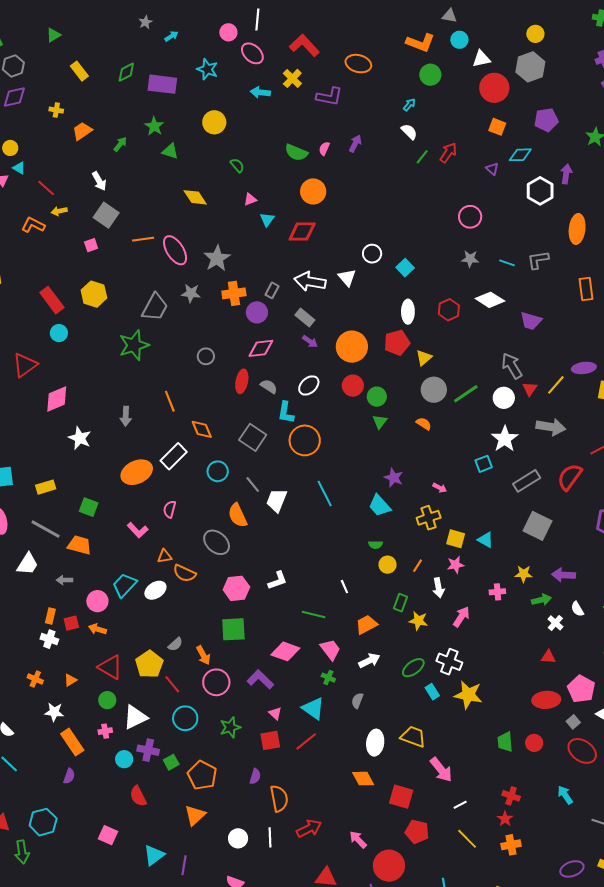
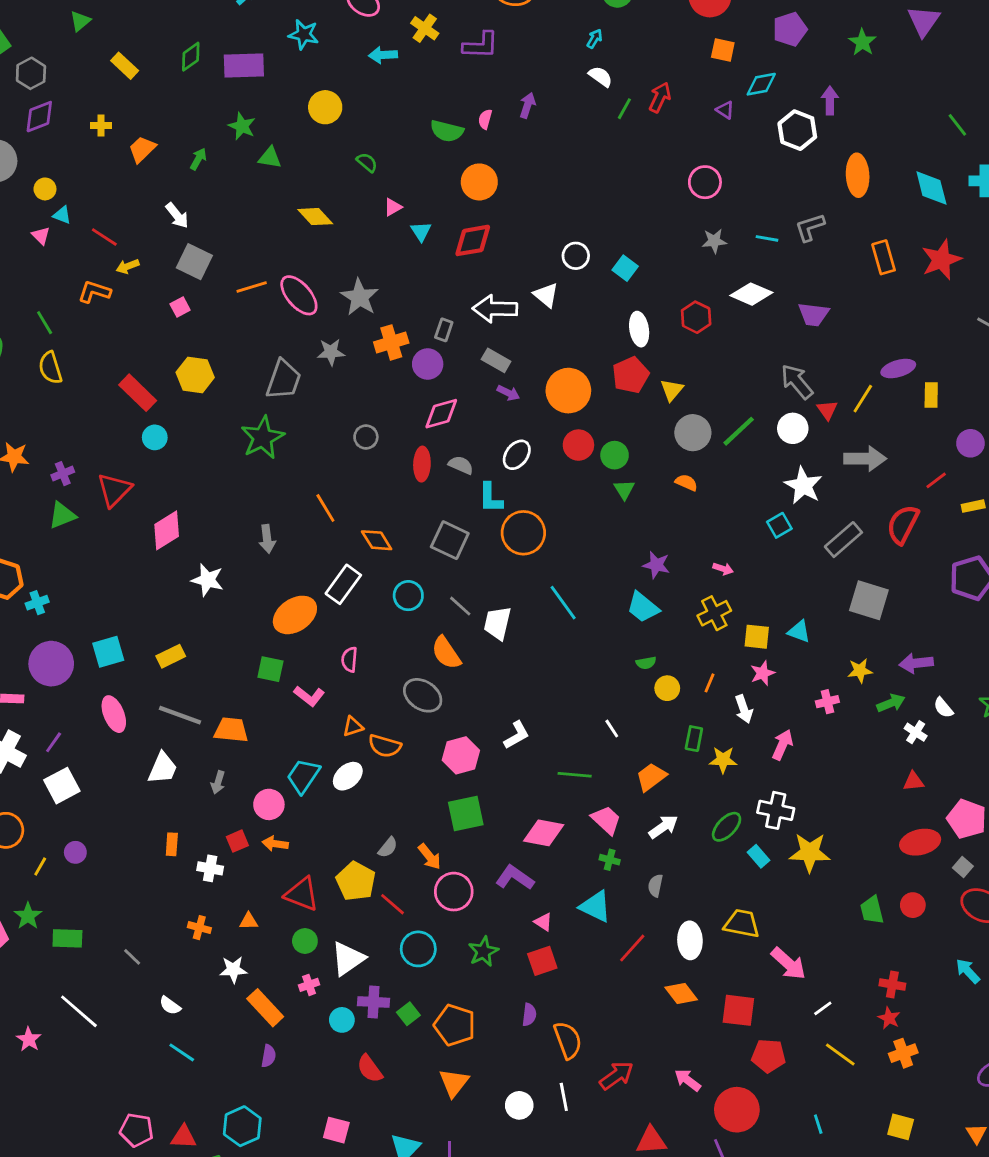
green square: (89, 507) -> (270, 669), moved
gray arrow: (64, 580) -> (218, 782), turned -63
orange rectangle: (50, 616) -> (172, 844), moved
orange triangle: (70, 680) -> (249, 921), turned 40
red line: (306, 741) -> (632, 948), moved

